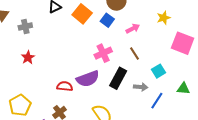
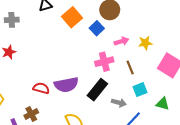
yellow star: (164, 18) -> (145, 43), moved
pink cross: (103, 53) -> (104, 62), moved
brown line: (135, 53) -> (130, 68), moved
green triangle: (183, 89) -> (163, 104), moved

